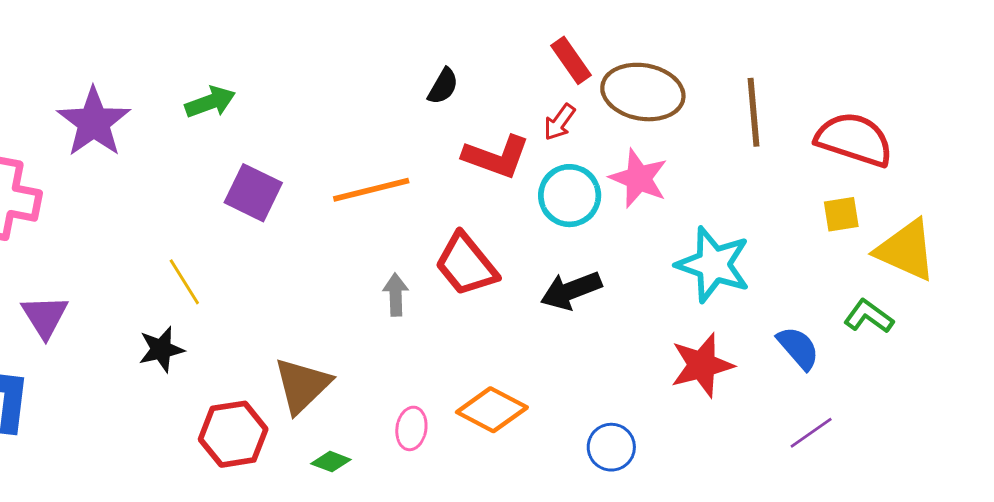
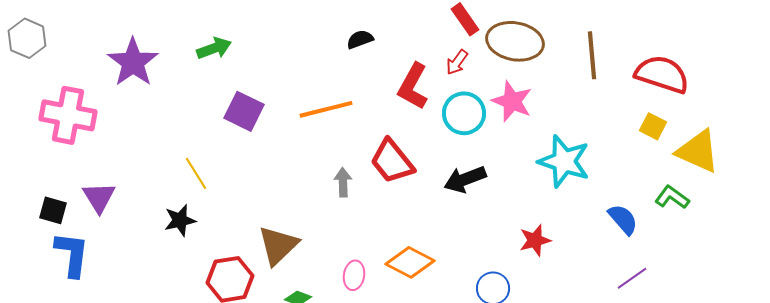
black semicircle: (443, 86) -> (360, 39), moved, turned -140
red L-shape: (496, 157) -> (413, 86), turned 99
yellow square: (841, 214) -> (653, 126), turned 36
red star: (702, 365) -> (535, 240), moved, size x0.7

